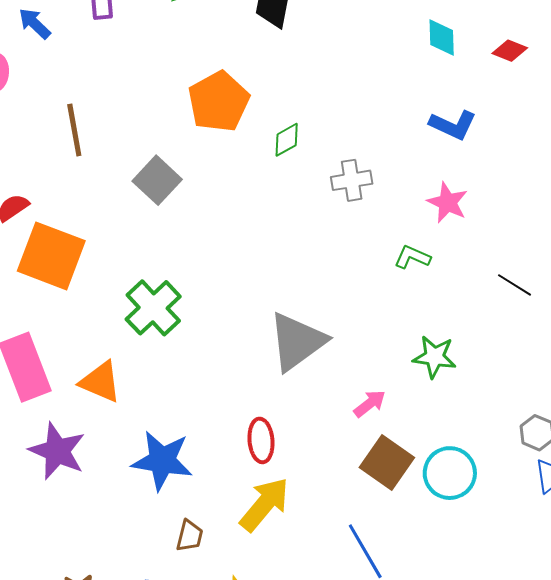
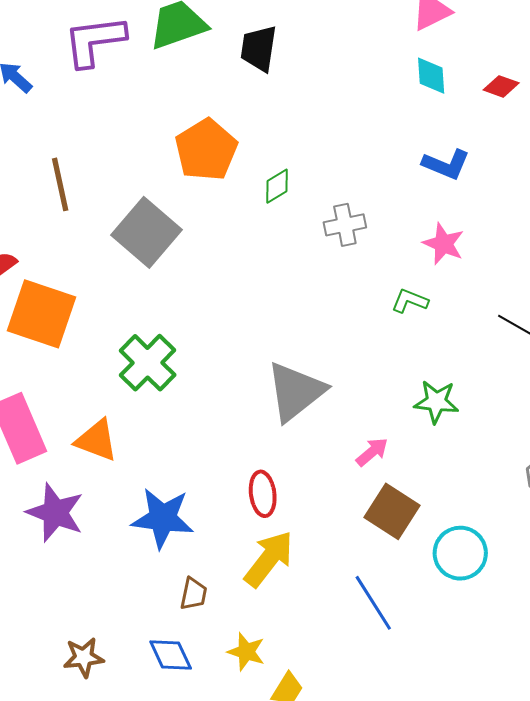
gray square: (157, 180) -> (146, 232), size x1.4
cyan circle: (450, 473) -> (460, 553), moved

